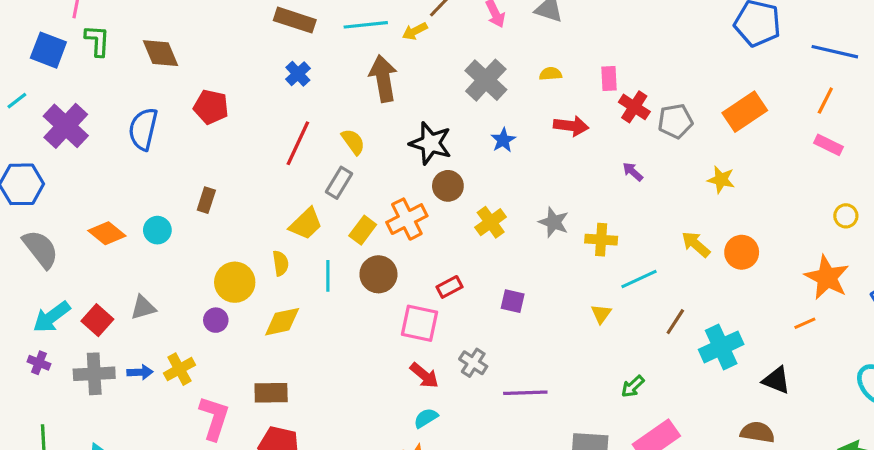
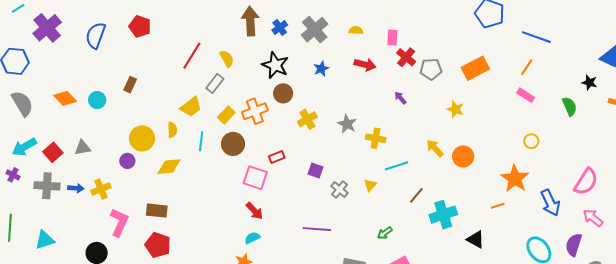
blue cross: (298, 74) -> (280, 28), moved
gray cross: (473, 363) -> (339, 189), moved

